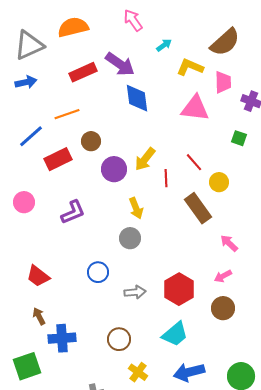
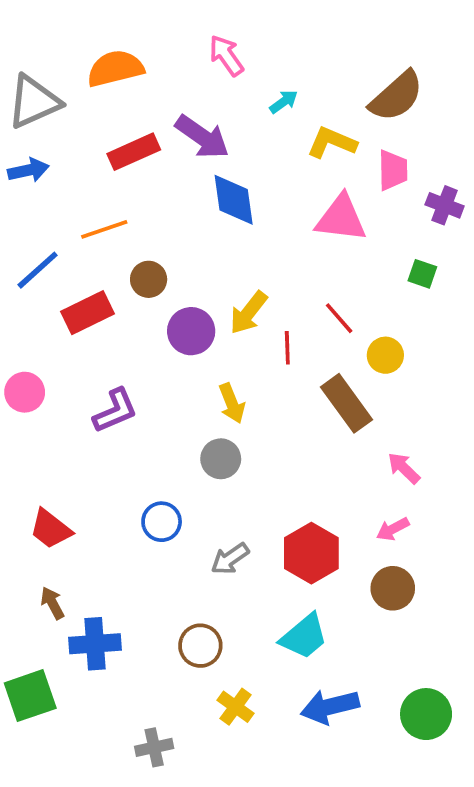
gray arrow: (135, 292) -> (230, 559), turned 150

